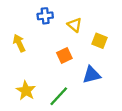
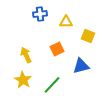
yellow triangle: (75, 25) -> (66, 22), turned -40
yellow arrow: (19, 43) -> (26, 55), moved

